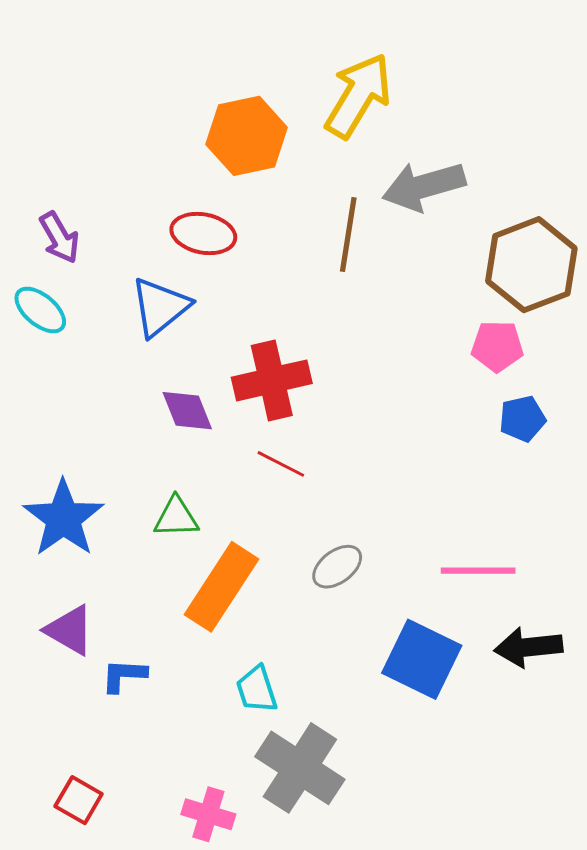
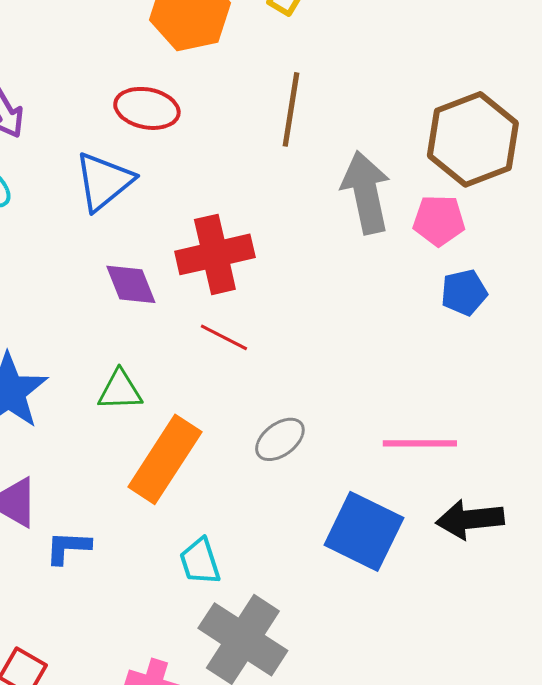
gray arrow: (424, 186) -> (366, 192), moved, turned 94

